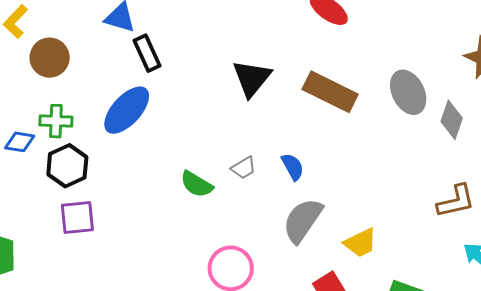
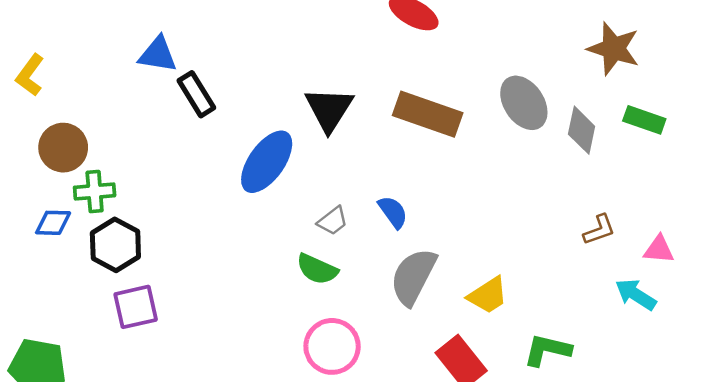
brown circle: (50, 58) -> (63, 148), moved
blue ellipse: (127, 110) -> (267, 162), moved
green semicircle: (196, 184) -> (317, 269), moved
brown L-shape: (456, 201) -> (599, 230), size x0.7

